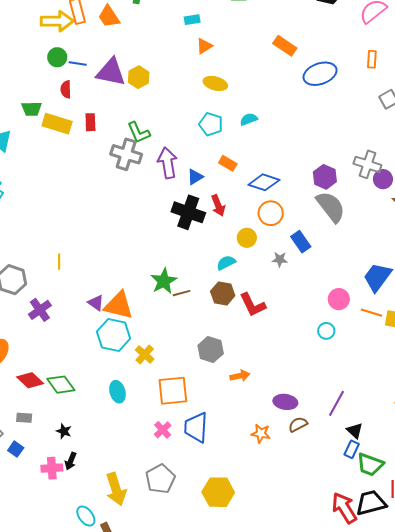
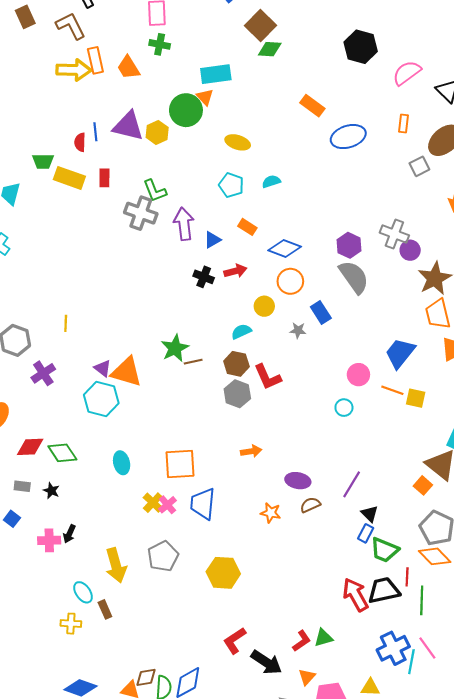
cyan rectangle: (192, 20) -> (216, 74), size x1.8
orange triangle: (204, 46) -> (205, 97), moved, turned -42
green circle: (57, 57) -> (186, 110), moved, size x1.6
blue line: (78, 64) -> (95, 132), moved, turned 72
red arrow: (218, 206) -> (235, 271), turned -85
black cross: (188, 212) -> (204, 277), size x0.6
cyan hexagon: (114, 335) -> (101, 399), moved
gray hexagon: (211, 350) -> (237, 394), moved
yellow cross: (145, 354) -> (153, 503), moved
red diamond: (30, 380) -> (30, 447), turned -48
black star: (64, 431) -> (51, 491), moved

